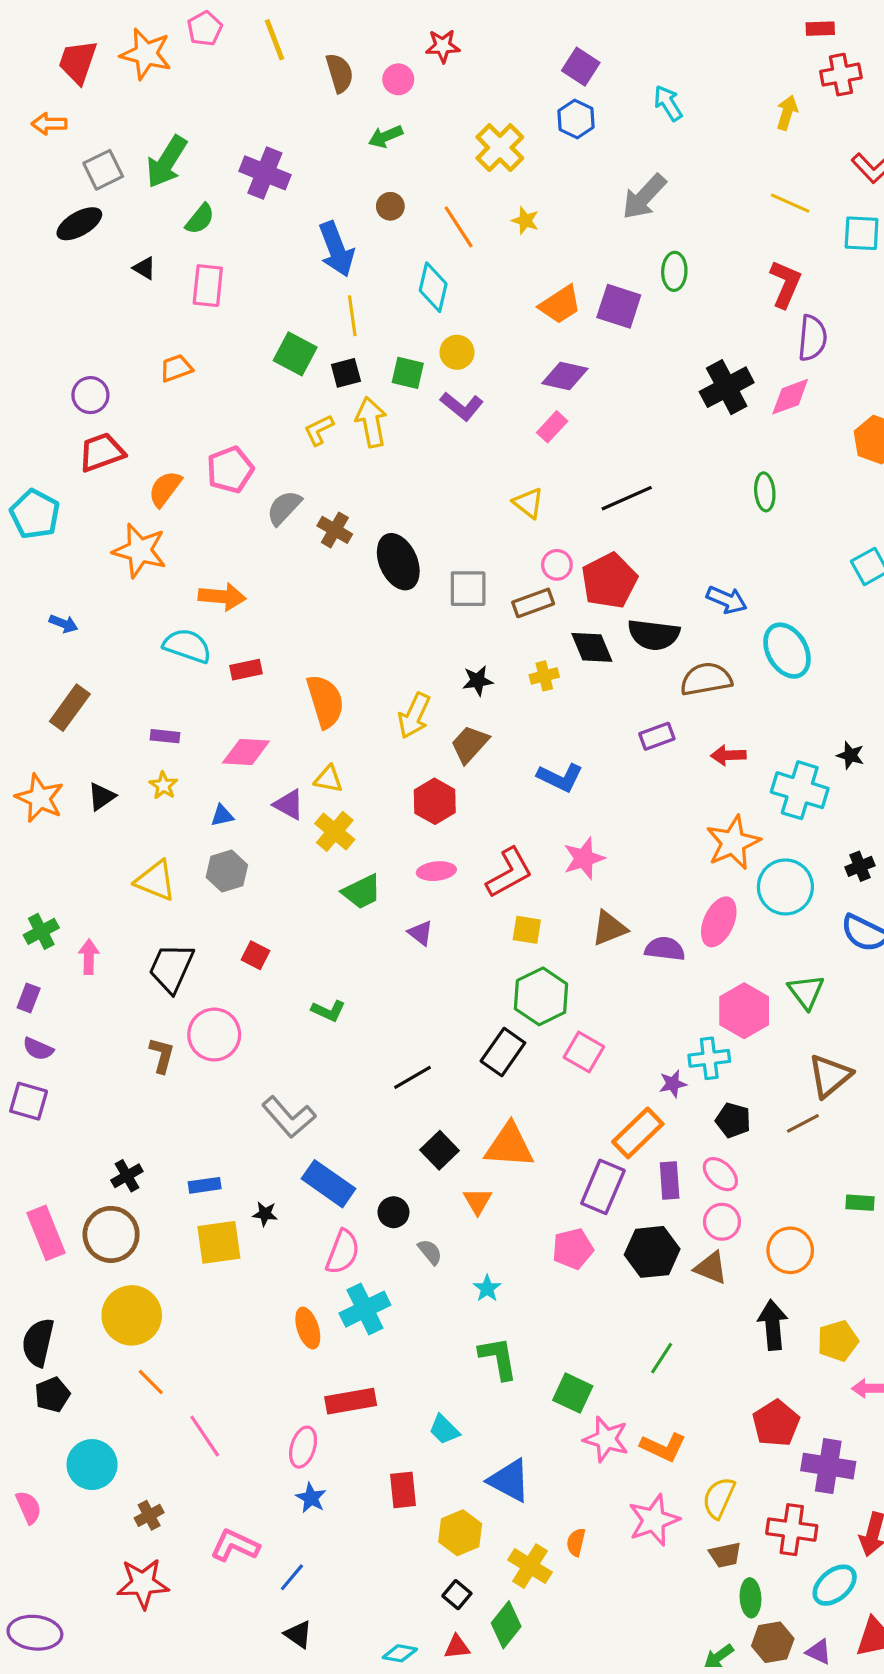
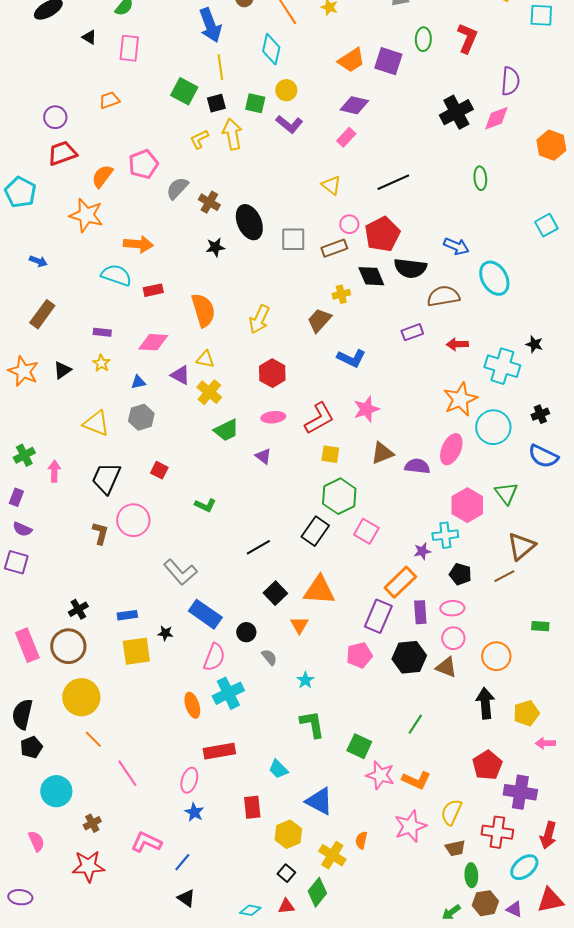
red L-shape: (785, 284) -> (467, 38), moved
black star: (478, 681) -> (215, 247), moved
brown trapezoid: (470, 744) -> (319, 320), moved
pink ellipse: (720, 1174) -> (452, 608), turned -45
pink semicircle: (29, 1507) -> (36, 841), moved
purple ellipse: (35, 1633) -> (20, 897), size x0.7

